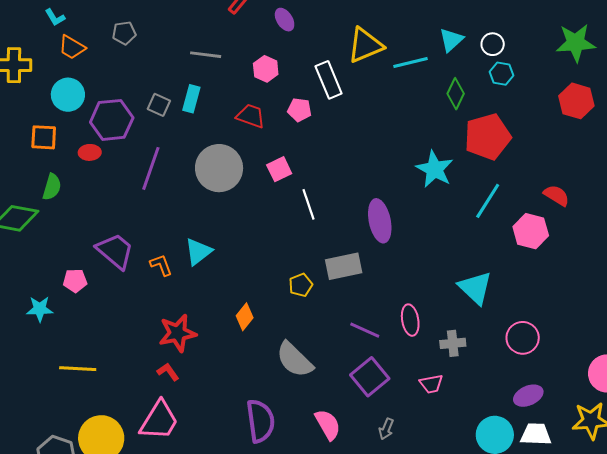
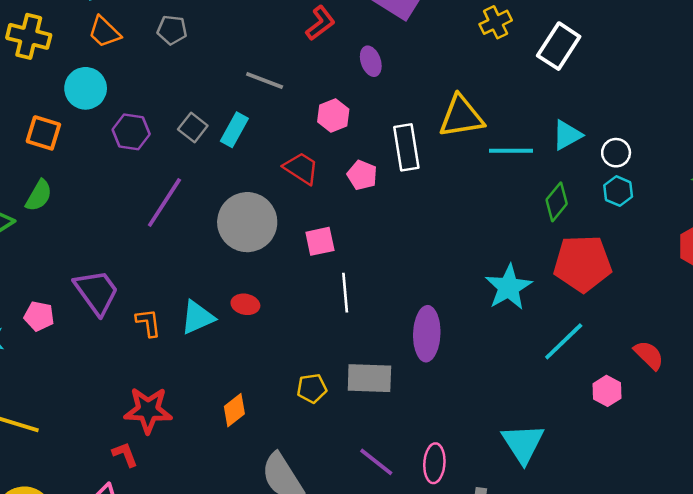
purple hexagon: (112, 120) -> (131, 132), size x0.7
red ellipse: (90, 152) -> (245, 304), moved
pink hexagon: (531, 231) -> (607, 391), size x0.7

